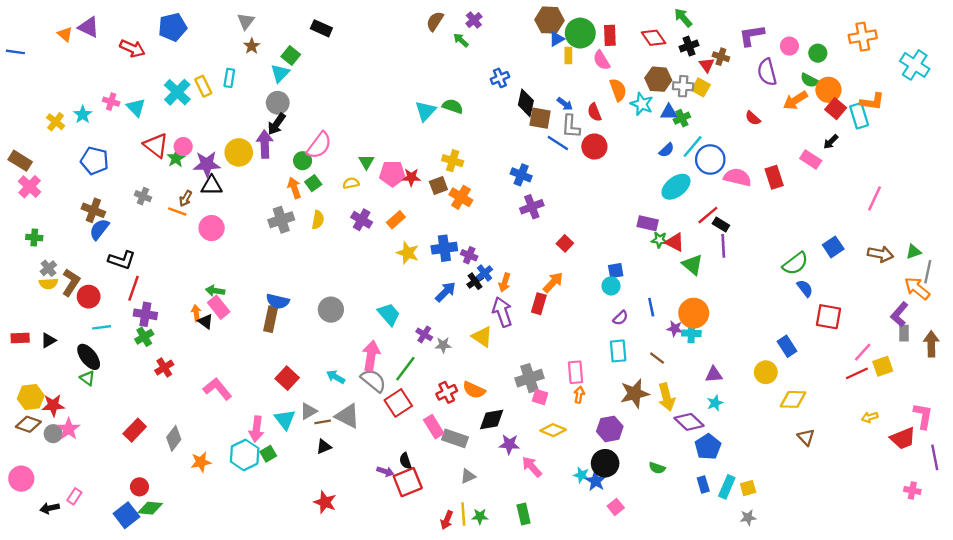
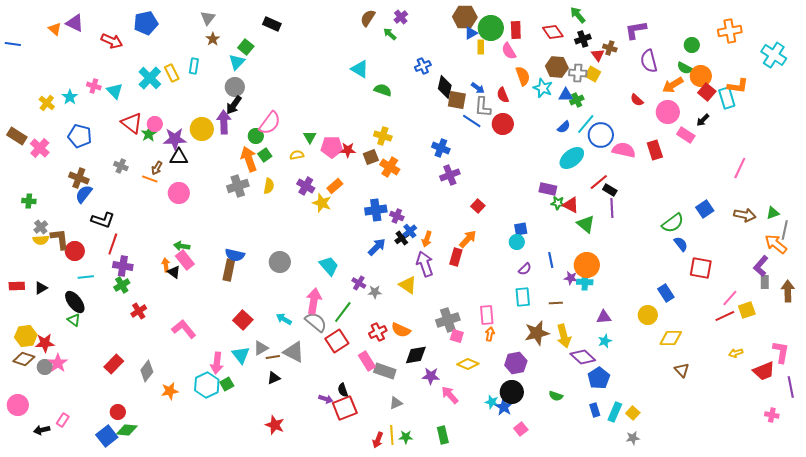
pink circle: (789, 46) -> (668, 112), moved, size x1.5
cyan triangle: (425, 111) -> (360, 69), moved, turned -42
pink cross: (30, 187) -> (40, 148), moved
orange arrow: (294, 188) -> (249, 159), size x1.4
yellow star: (408, 253) -> (322, 203), moved
brown L-shape: (71, 282) -> (60, 239), turned -40
brown line: (657, 358) -> (556, 303), turned -40
yellow square: (748, 488) -> (633, 413), turned -32

